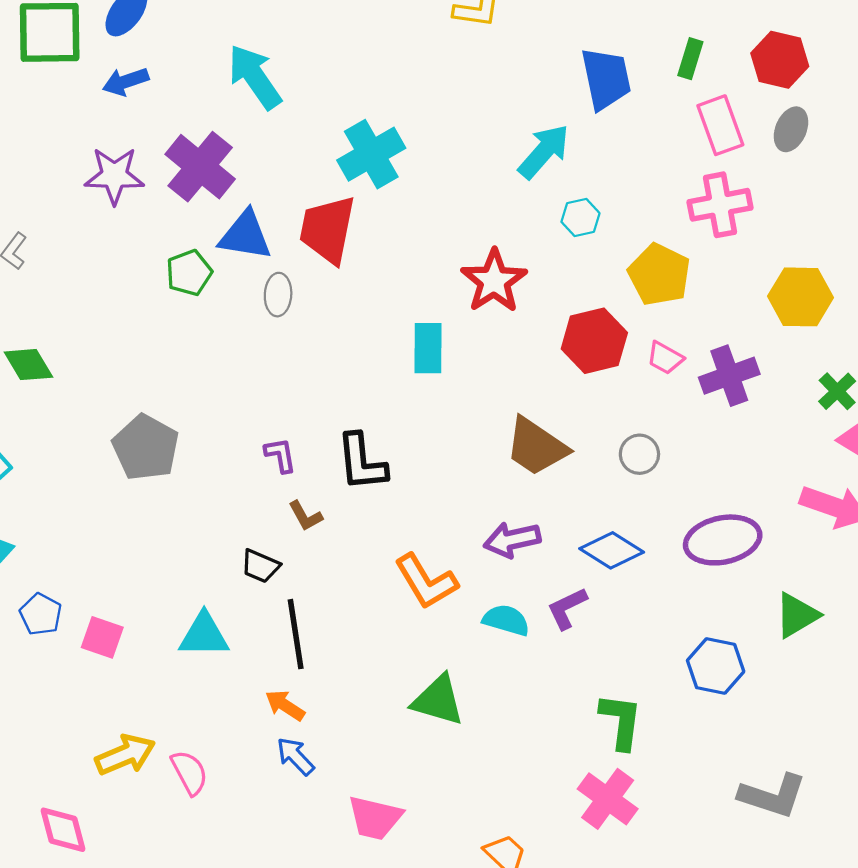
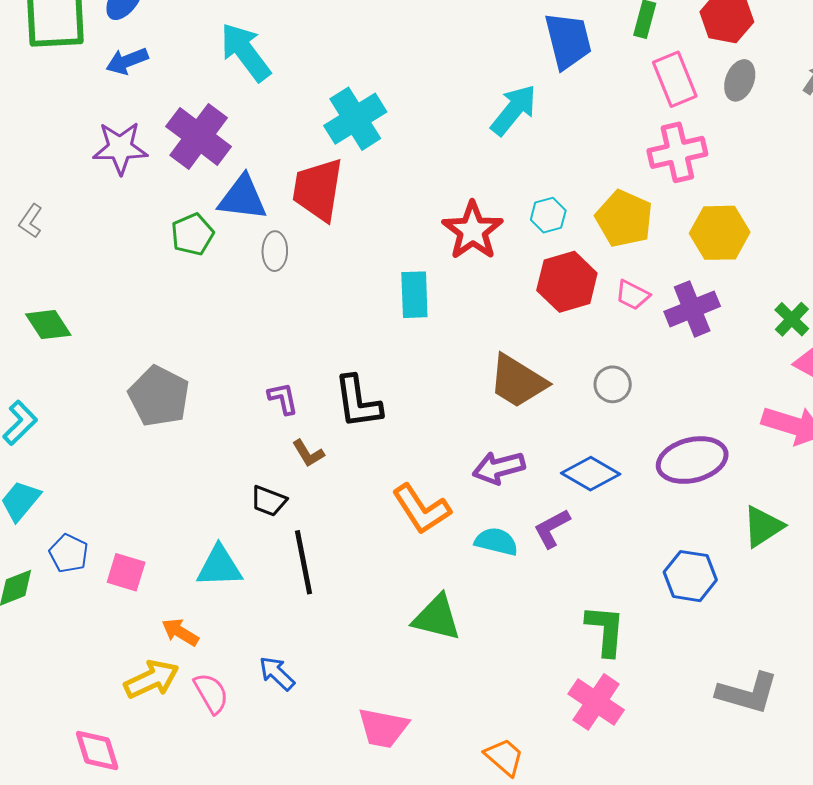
cyan hexagon: (580, 217) -> (548, 215), moved
yellow hexagon: (801, 297) -> (720, 233), moved
orange arrow: (285, 705) -> (180, 632), moved
blue arrow: (295, 756) -> (277, 673), moved

